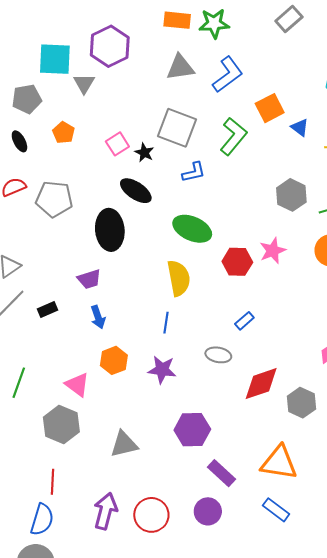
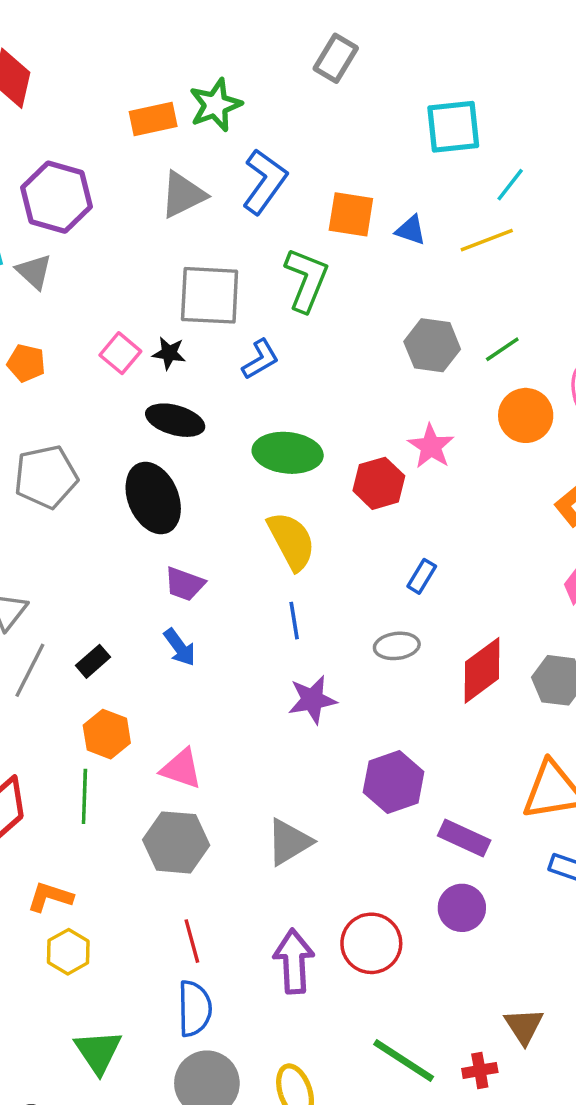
orange square: (270, 108) -> (351, 214), turned -36
purple trapezoid: (89, 279) -> (185, 584), moved, turned 55
orange hexagon: (114, 360) -> (107, 734), moved

